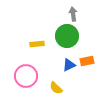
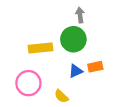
yellow rectangle: (37, 44) -> (41, 48), size x1.5

